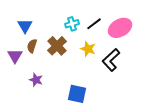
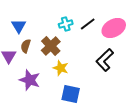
yellow star: (88, 49) -> (61, 68), moved
purple star: (36, 80) -> (30, 80), size x1.5

